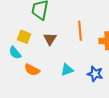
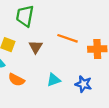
orange line: (80, 31) -> (67, 38), turned -66

